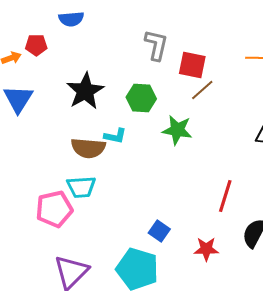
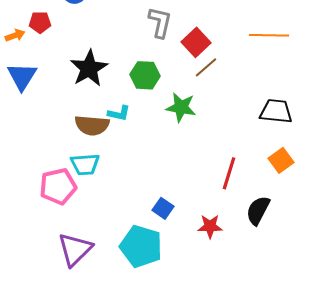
red square: (192, 65) -> (196, 42), turned 36

